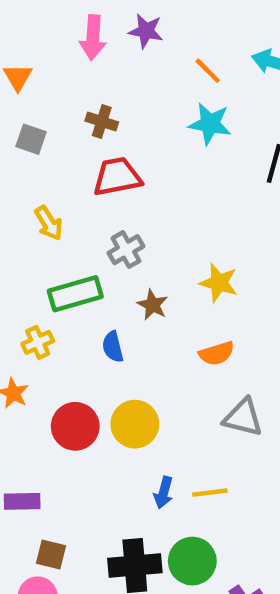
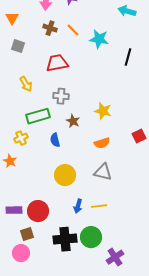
orange line: (208, 71) -> (73, 30), moved
brown cross: (102, 121) -> (50, 28), moved
gray cross: (126, 250) -> (61, 96), turned 35
gray triangle: (243, 417) -> (103, 172), moved
red circle: (75, 426) -> (38, 211), moved
brown square: (51, 554) -> (27, 234), turned -32

